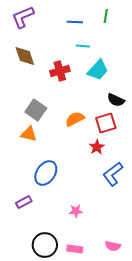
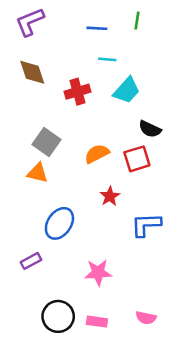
red star: (97, 147) -> (110, 196), moved
blue L-shape: (113, 174) -> (146, 225), turned 35
pink star: (76, 211) -> (98, 273), size x1.5

